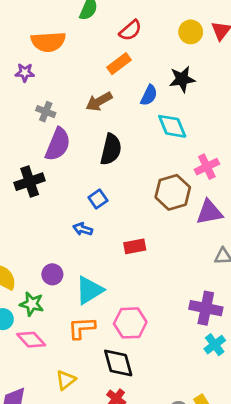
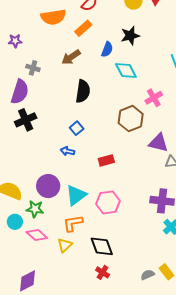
orange semicircle: (48, 42) -> (53, 17), moved
purple semicircle: (58, 144) -> (20, 92), moved
purple triangle: (209, 212) -> (158, 143), moved, turned 30
purple circle: (52, 274) -> (48, 186), size x1.5
pink hexagon: (130, 323) -> (108, 202), moved
yellow triangle: (66, 380) -> (65, 245), moved

